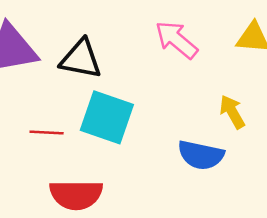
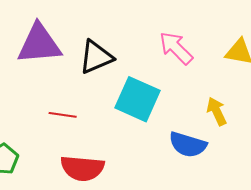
black triangle: (81, 59) -> (96, 57), turned -39
cyan square: (107, 117) -> (138, 99), moved

